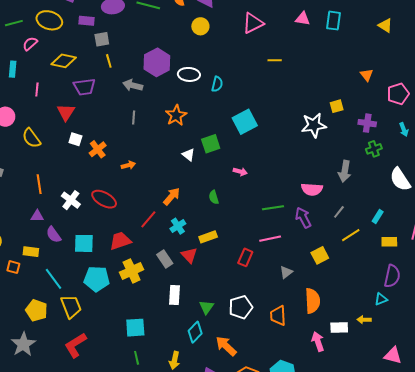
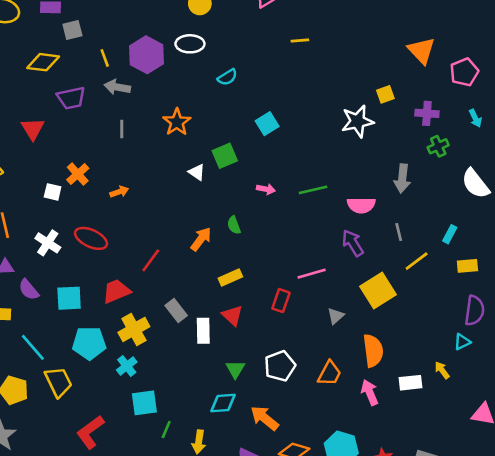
yellow diamond: (64, 61) -> (43, 62), moved
yellow line: (109, 61) -> (105, 58), moved
white ellipse: (189, 74) -> (190, 44), moved
orange triangle: (367, 75) -> (422, 50), size x1.6
cyan semicircle: (217, 84) -> (227, 77), turned 49
purple trapezoid: (84, 87) -> (71, 98), moved
cyan square: (245, 122) -> (267, 124), size x0.7
white square: (75, 139) -> (53, 192), moved
orange arrow: (172, 196) -> (201, 239), moved
green line: (273, 208) -> (313, 190), moved
gray line: (339, 212) -> (399, 232), turned -48
cyan cross: (178, 226) -> (127, 366), moved
red triangle: (189, 255) -> (232, 315), moved
yellow square: (320, 255) -> (378, 291), size x1.5
white rectangle: (174, 295) -> (203, 331), moved
orange trapezoid: (278, 316) -> (329, 373), turned -145
yellow arrow: (364, 320) -> (442, 370), turned 56
cyan diamond: (195, 332) -> (223, 403), turned 45
pink arrow: (318, 341) -> (370, 392), moved
red L-shape: (75, 345) -> (90, 432), moved
green line: (137, 358) -> (166, 429), moved, turned 40

